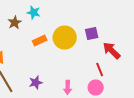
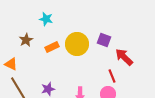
brown star: (15, 22) -> (26, 40), moved
purple square: (92, 34) -> (104, 40), turned 32

